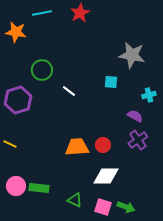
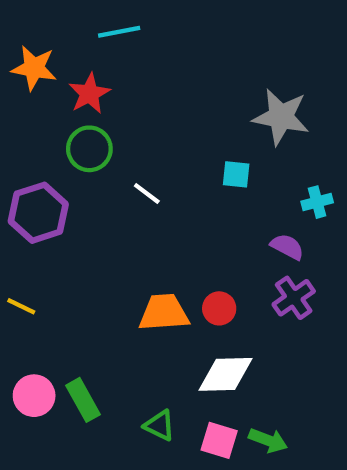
cyan line: (42, 13) -> (119, 32), moved
red star: (80, 13) -> (89, 93), moved
green rectangle: (39, 188) -> (83, 400), turned 54

